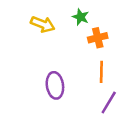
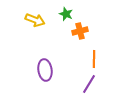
orange line: (101, 72) -> (94, 59), moved

